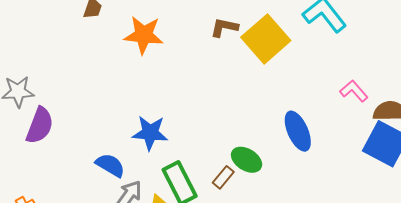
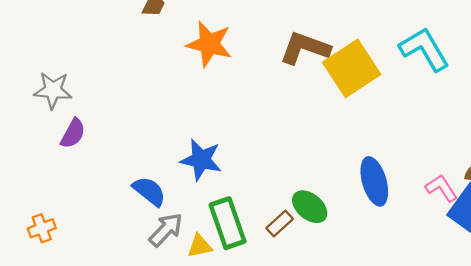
brown L-shape: (224, 27) -> (305, 48), size x1.5
pink L-shape: (354, 91) -> (442, 188), moved
purple semicircle: (40, 125) -> (73, 133), size x0.7

